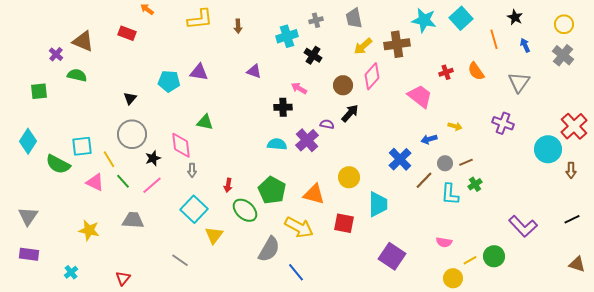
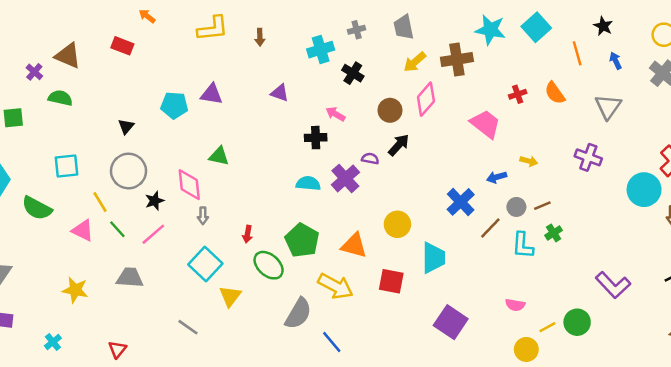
cyan square: (82, 146) -> (67, 166), moved

